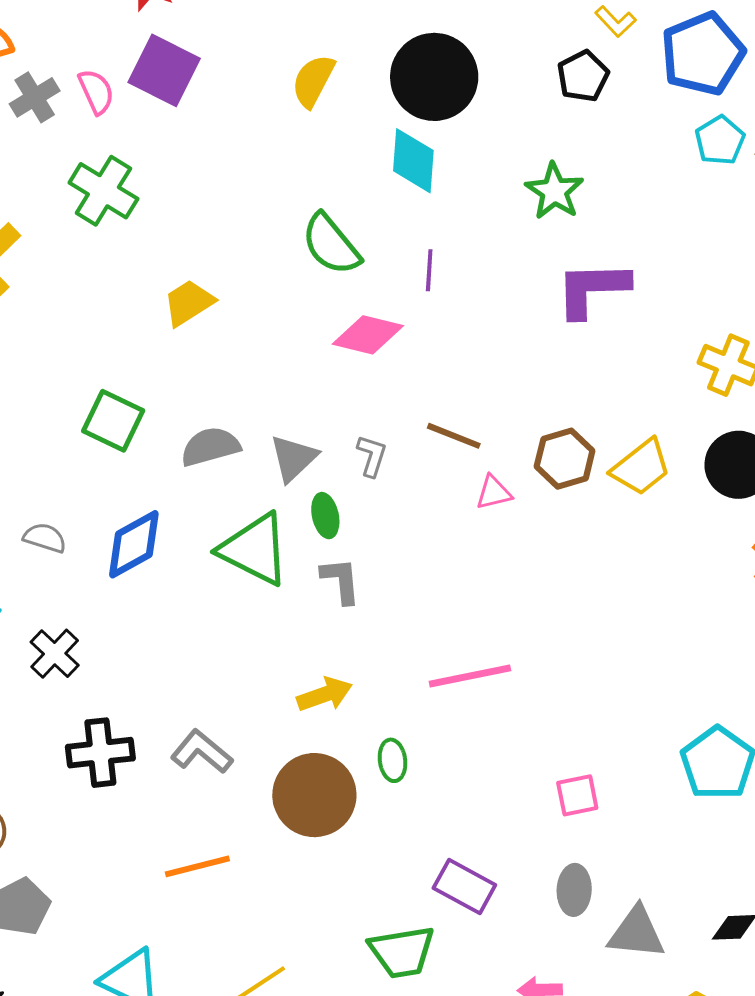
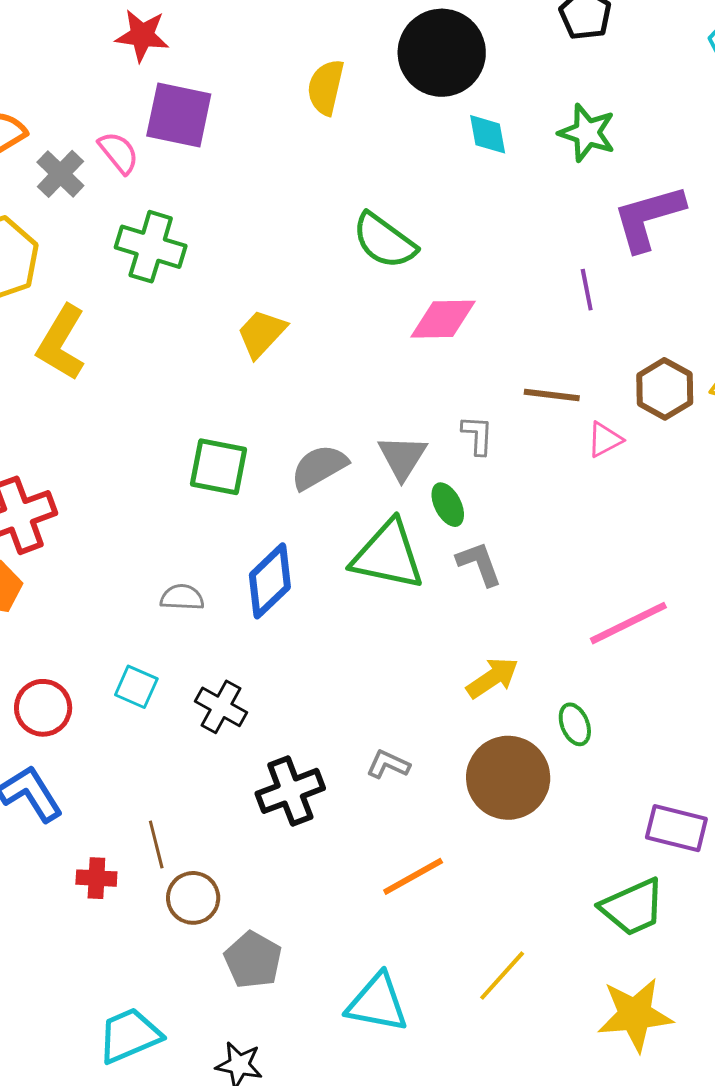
cyan diamond: (413, 161) -> (488, 134), moved, size x0.7
purple line: (429, 270) -> (587, 290), moved
gray L-shape: (202, 752) -> (388, 764), size x0.7

